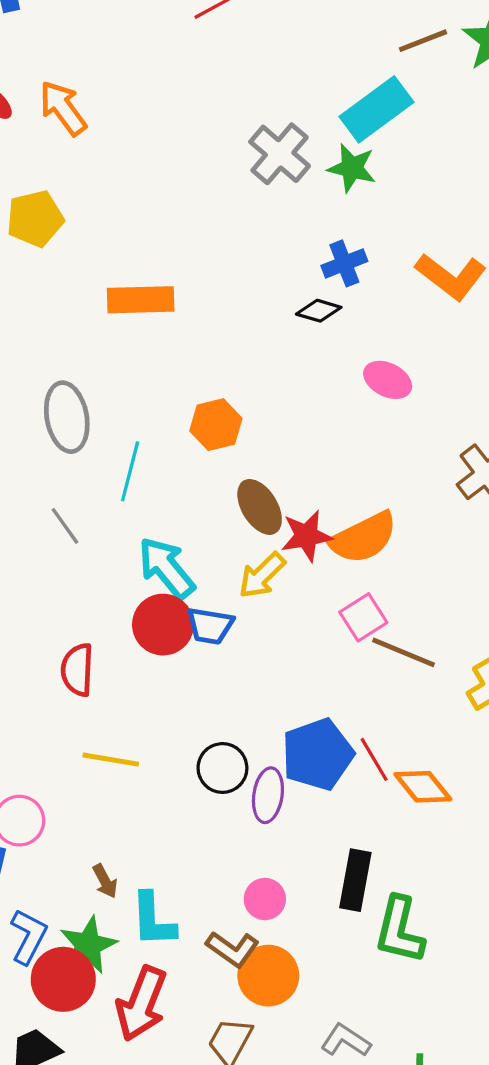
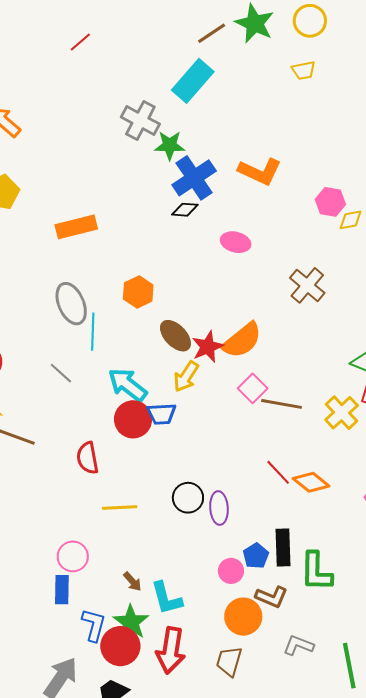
green star: (352, 168) -> (170, 145), moved
blue cross: (344, 263) -> (194, 178), size x1.6
gray ellipse: (67, 417) -> (71, 304), moved
blue pentagon: (318, 754) -> (256, 556), moved, size x0.6
brown L-shape: (233, 949) -> (272, 597), moved

